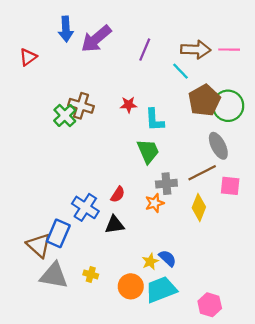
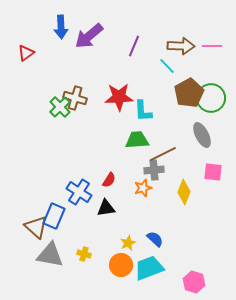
red star: (129, 105) -> (119, 97), size x1.8
green trapezoid: (148, 151) -> (137, 140), turned -70
brown line: (202, 173) -> (163, 154), moved
yellow star: (150, 261) -> (128, 243), moved

